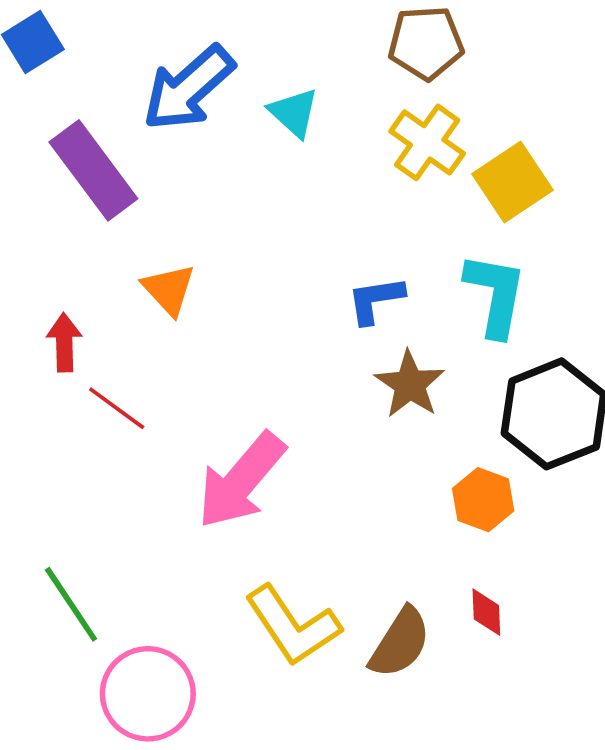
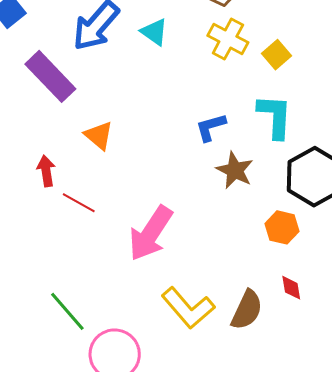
yellow square: (512, 182) -> (276, 55), size x0.7

